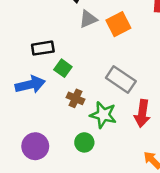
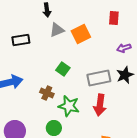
black rectangle: (43, 48) -> (21, 40), moved
green square: (63, 68) -> (63, 69), moved
gray rectangle: (121, 80) -> (99, 78), moved, turned -45

